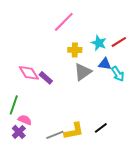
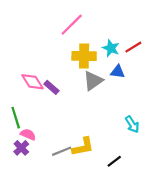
yellow cross: (75, 50) -> (84, 56), size x1.5
cyan arrow: (118, 74) -> (132, 124), moved
green line: (14, 105) -> (16, 118), turned -36
black line: (101, 128) -> (114, 161), moved

